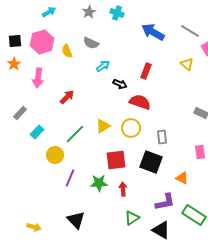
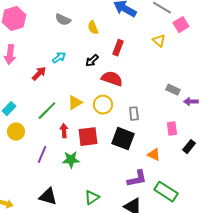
yellow semicircle: (67, 51) -> (93, 28), moved
cyan arrow: (103, 66) -> (59, 58), moved
black arrow: (120, 84) -> (92, 61), turned 112
yellow circle: (55, 155) -> (16, 132), moved
red arrow: (123, 189) -> (64, 131), moved
green triangle: (132, 218) -> (92, 198), moved
black triangle: (76, 220) -> (48, 197), turned -30

